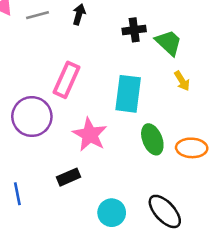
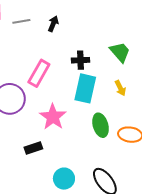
black cross: (134, 30) -> (81, 60), moved
yellow arrow: (182, 81) -> (120, 88), moved

